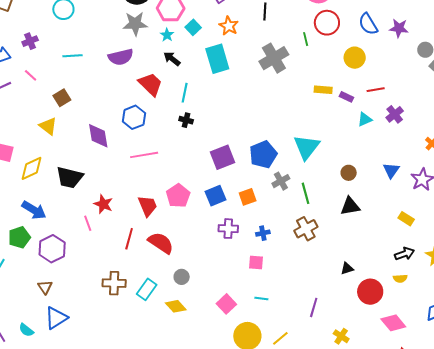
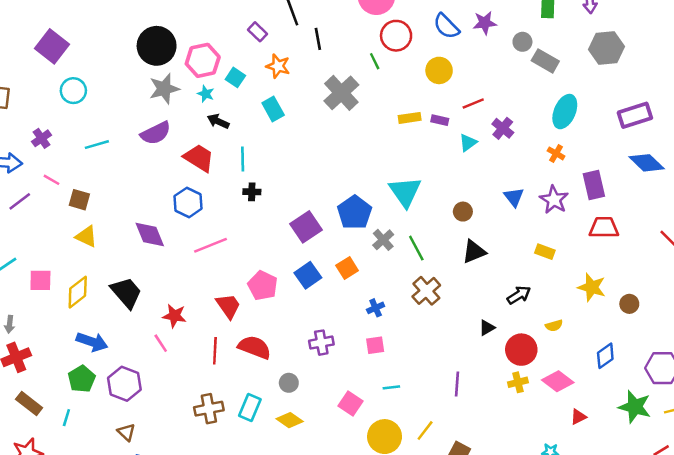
cyan rectangle: (217, 59) -> (273, 109), size x0.7
brown square: (62, 98) -> (79, 200), moved, turned -30
black trapezoid: (70, 177) -> (126, 293), turned -132
purple cross: (228, 229) -> (321, 343), moved
black arrow: (404, 254) -> (519, 295), moved
yellow cross: (341, 336) -> (518, 382), moved, turned -35

